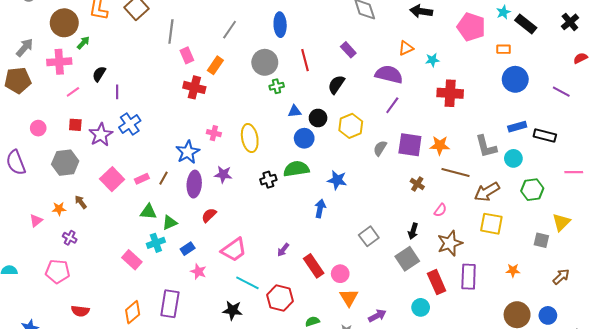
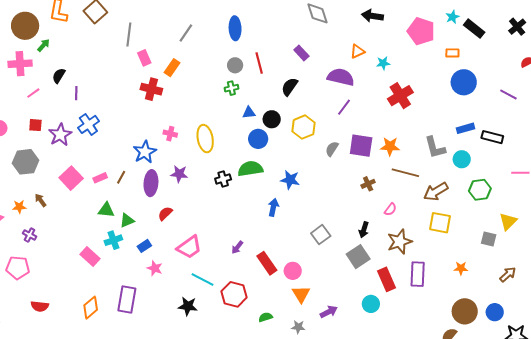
gray circle: (265, 62) -> (235, 65), moved, size x0.6
red cross: (450, 93) -> (400, 96), turned -35
brown cross: (417, 184) -> (368, 184), turned 32

